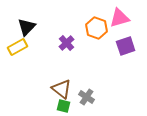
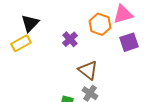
brown triangle: (62, 89) -> (88, 70), moved

